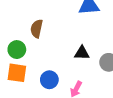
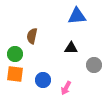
black triangle: (82, 53) -> (71, 48), moved

